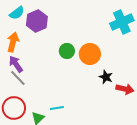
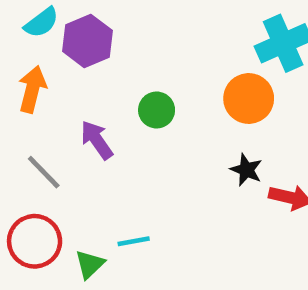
orange circle: (90, 54) -> (249, 98), moved
purple arrow: (16, 64) -> (97, 140), moved

